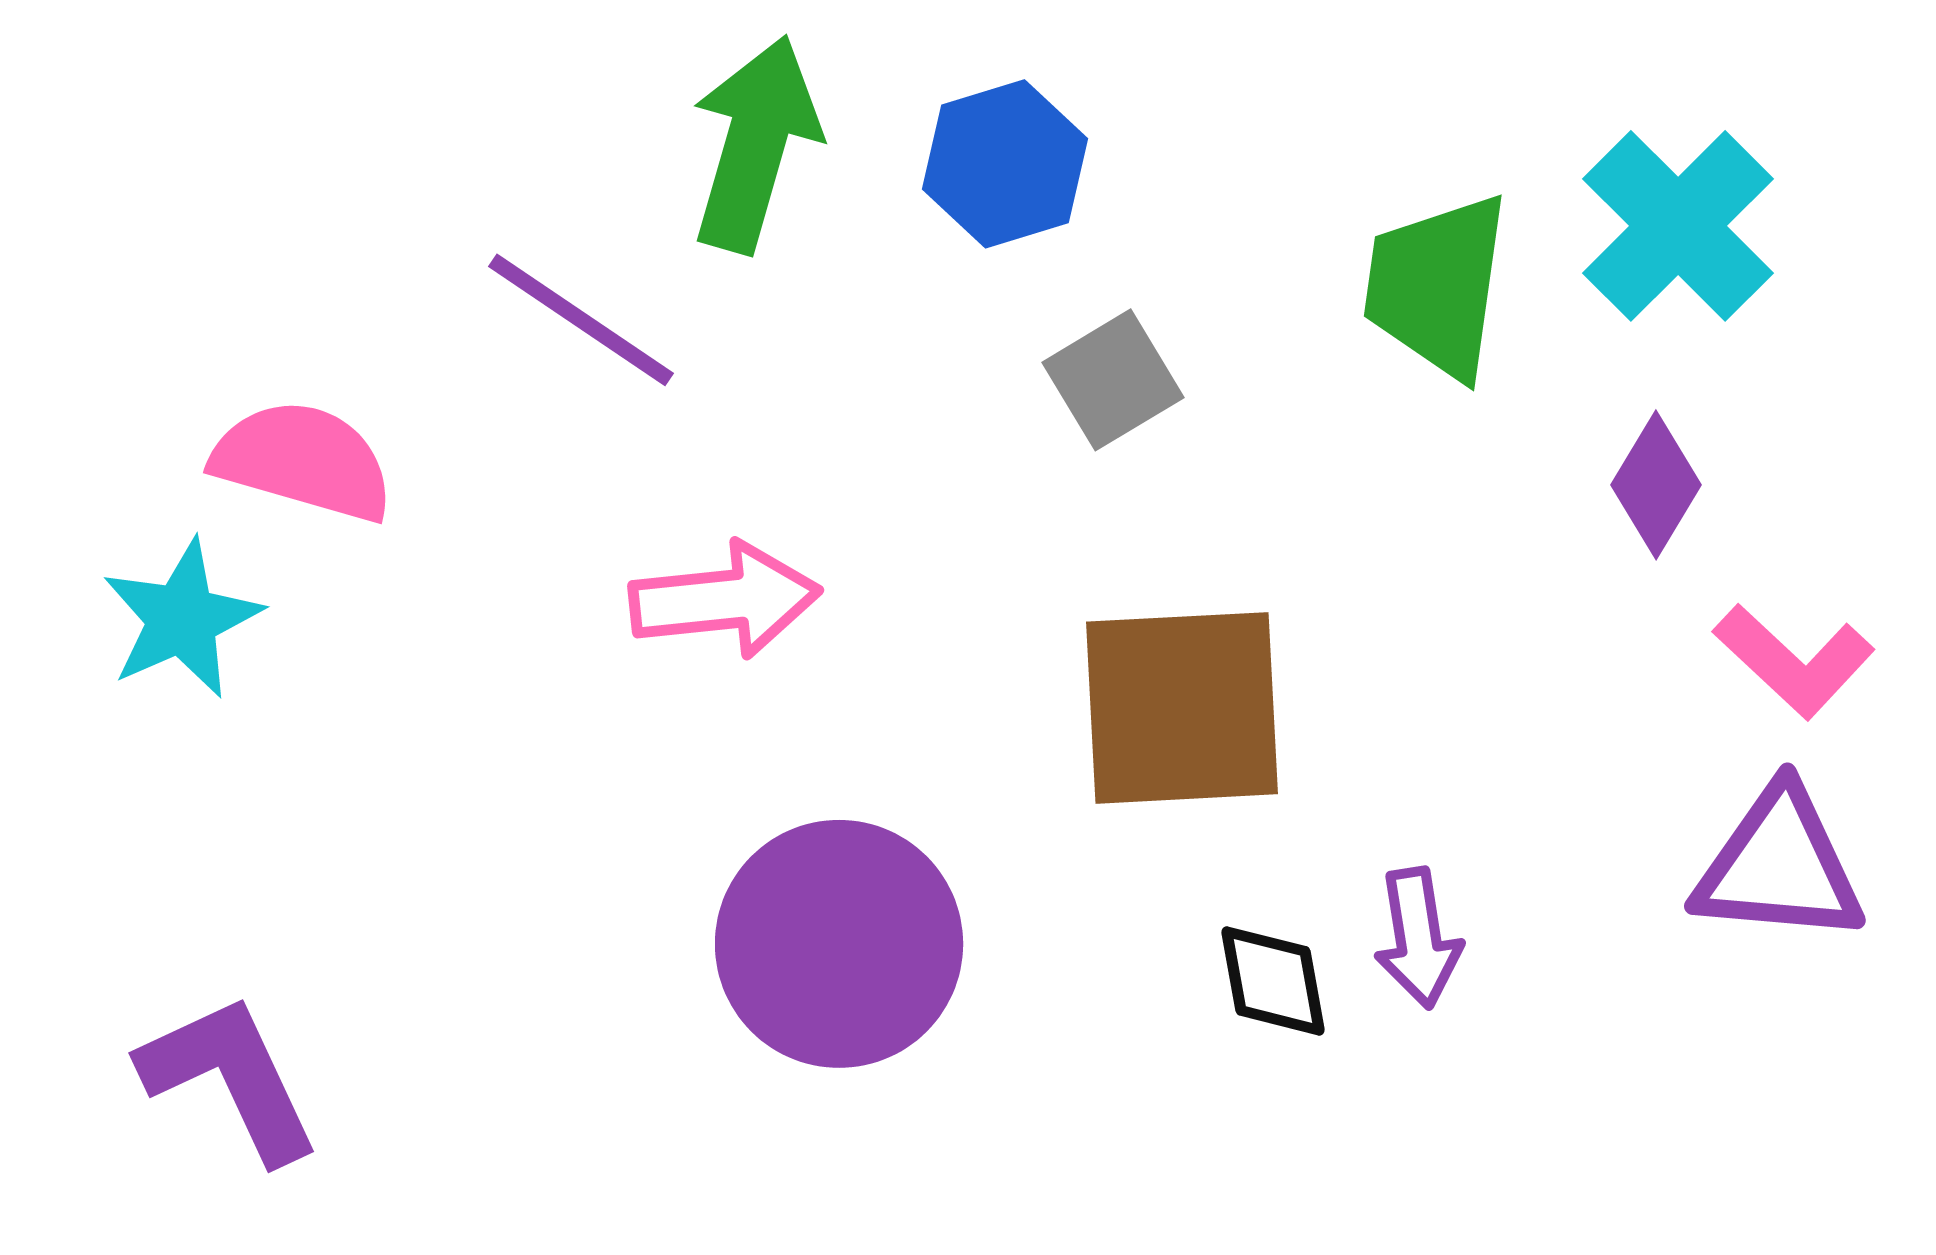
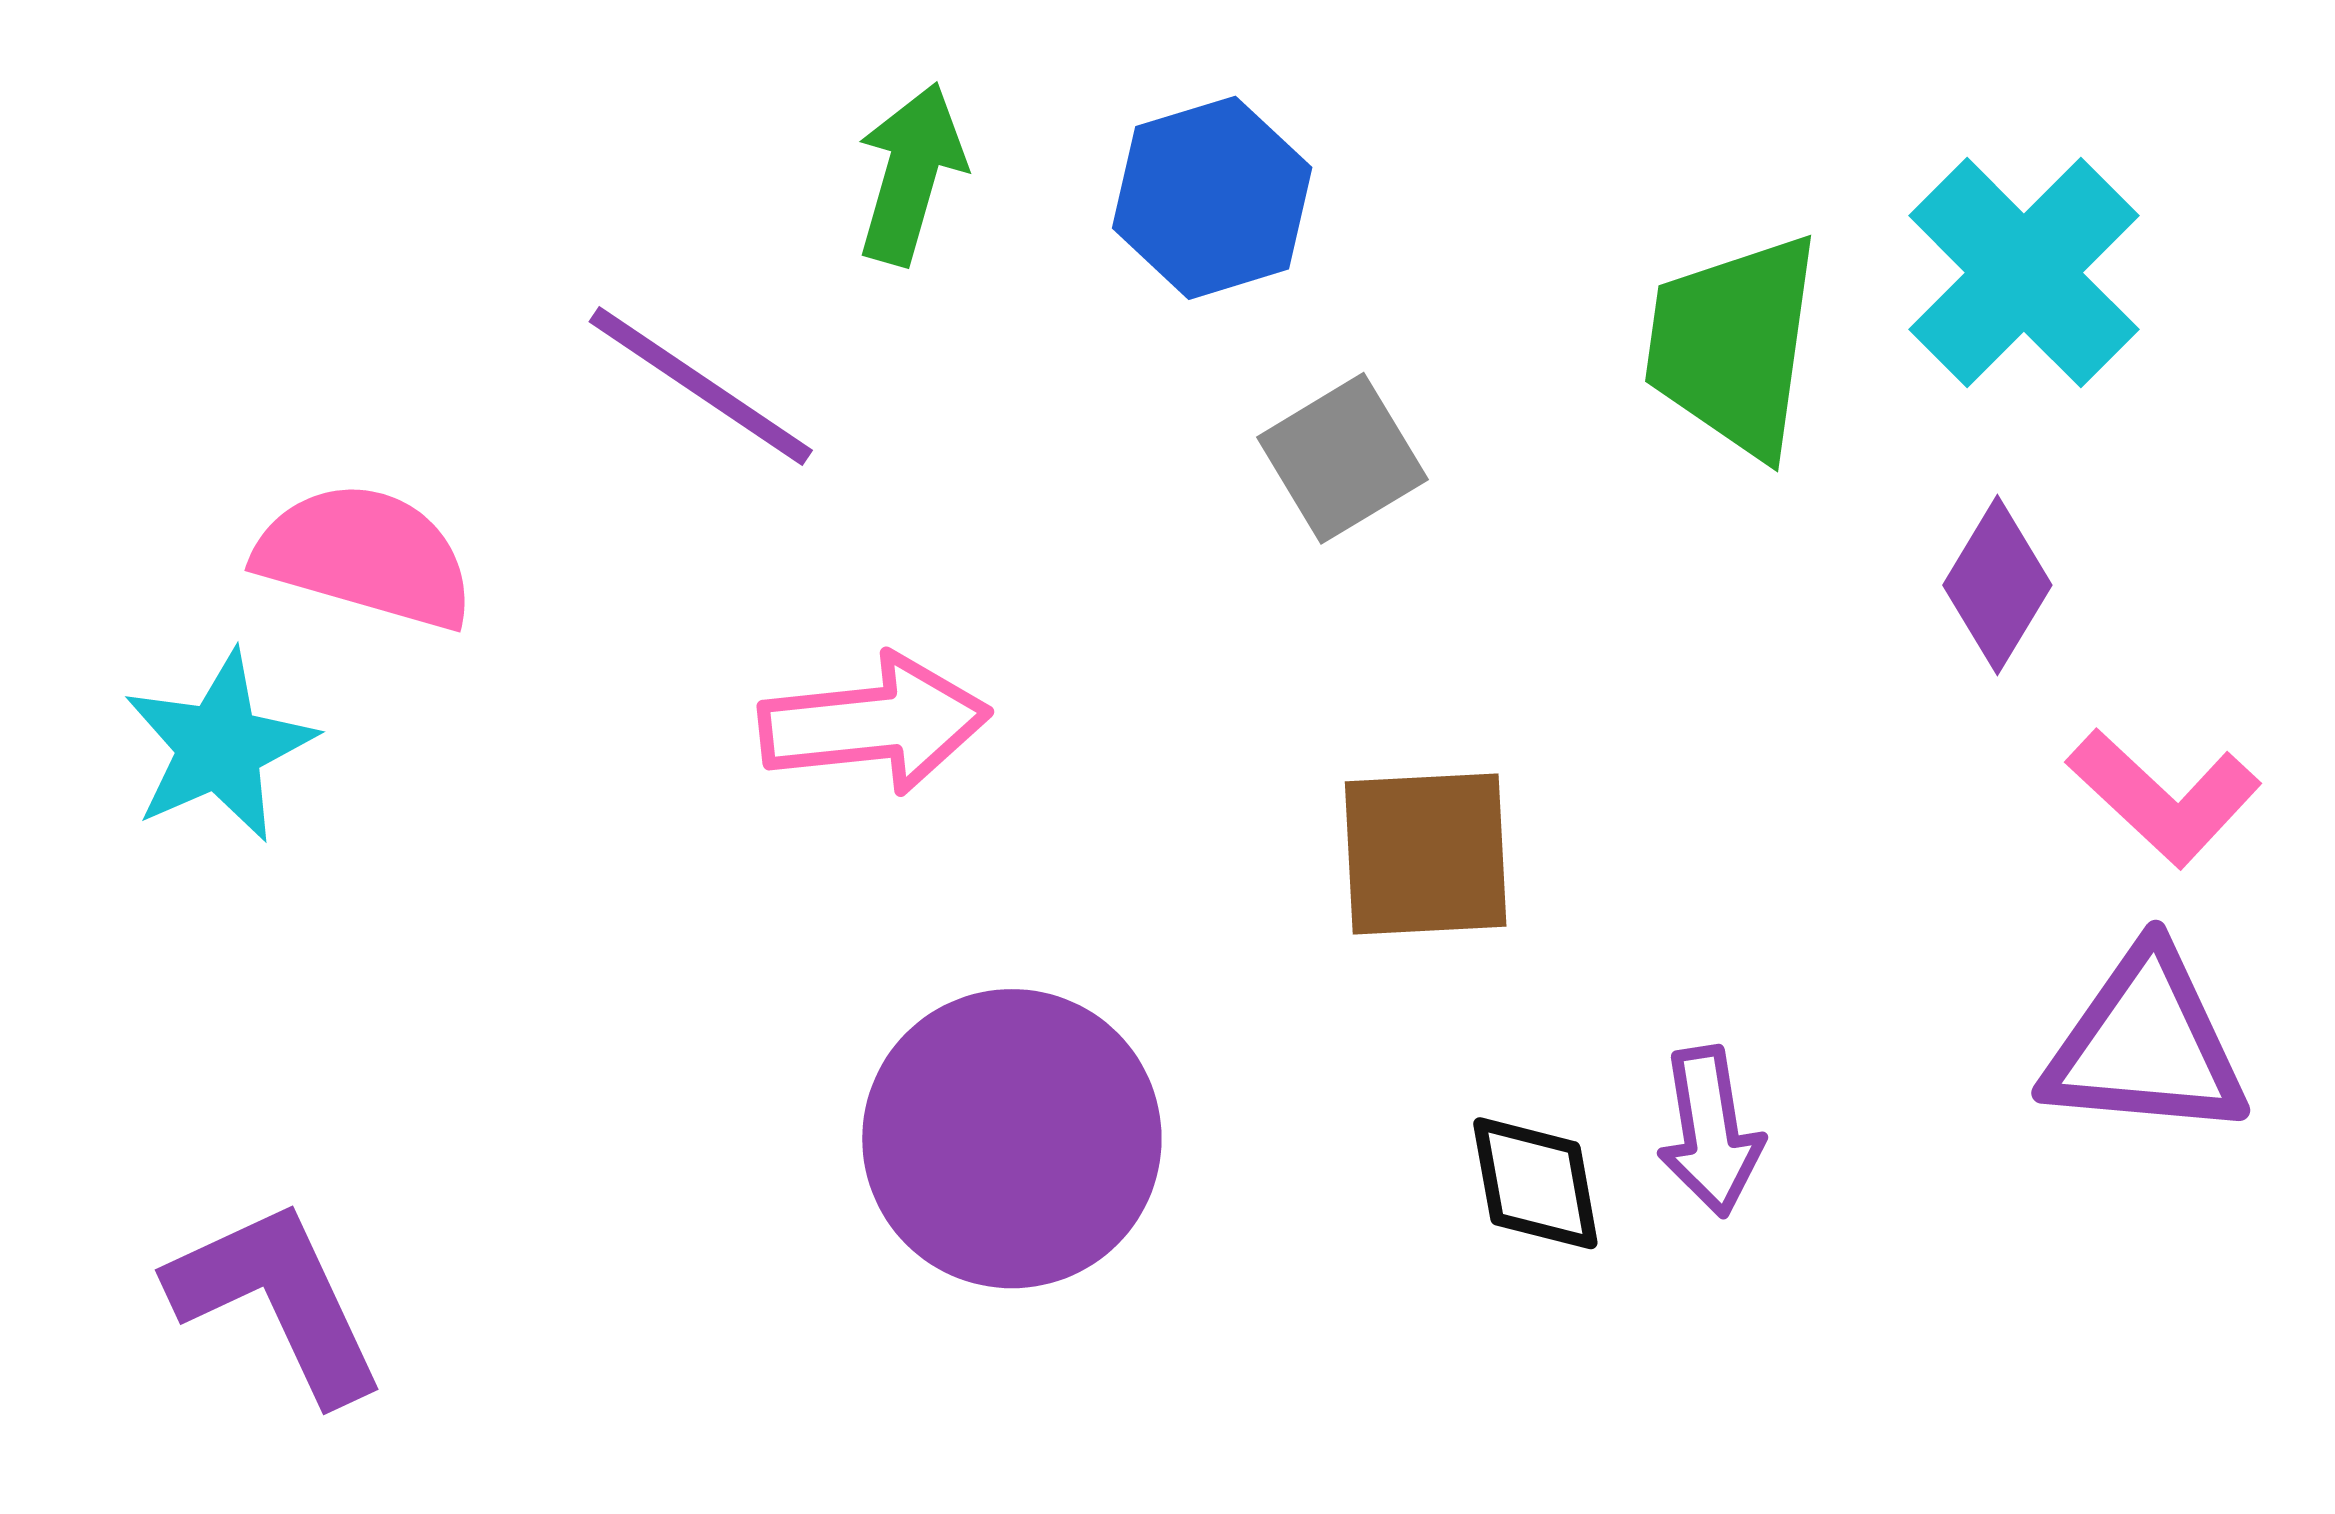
green arrow: (755, 144) -> (911, 174), size x0.7
brown square: (1182, 708) -> (1426, 854), size x0.7

